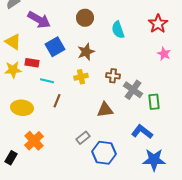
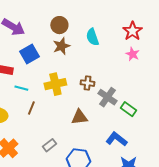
brown star: (86, 52) -> (61, 46), moved
pink star: (164, 54) -> (133, 54), moved
yellow cross: (81, 77) -> (55, 84), size x1.5
green rectangle: (154, 102) -> (129, 109), turned -49
gray rectangle: (83, 138) -> (49, 145), moved

